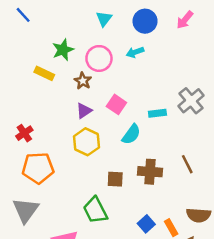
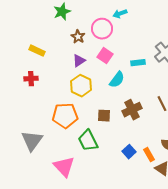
pink circle: (99, 58) -> (102, 29), moved
yellow rectangle: (44, 73) -> (37, 51), moved
red cross: (24, 133) -> (31, 79), turned 32
orange pentagon: (38, 168) -> (65, 116), moved
brown cross: (150, 172) -> (132, 110), turned -30

